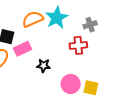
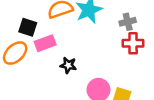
red cross: (78, 45) -> (133, 43), moved

